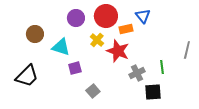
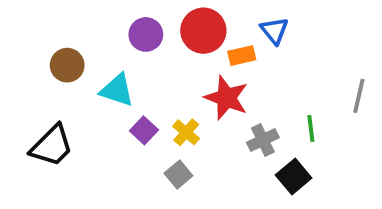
yellow cross: (97, 40) -> (186, 132), moved
purple square: (75, 68) -> (144, 130), turned -32
black square: (153, 92) -> (294, 176), turned -36

